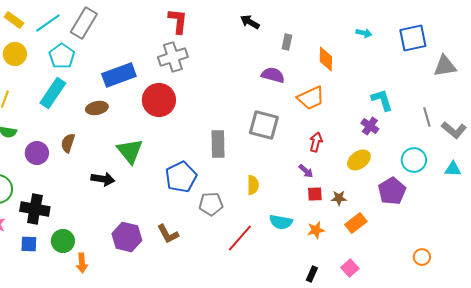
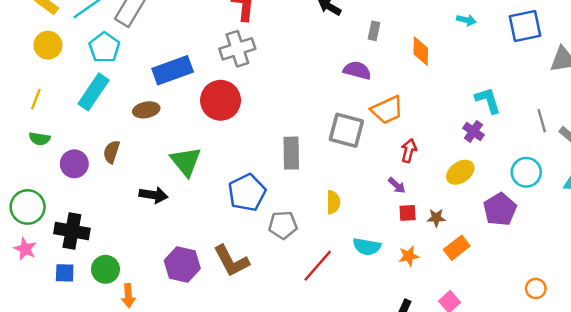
orange trapezoid: (311, 98) -> (387, 110), moved
brown L-shape: (168, 234) -> (231, 261), size x1.4

